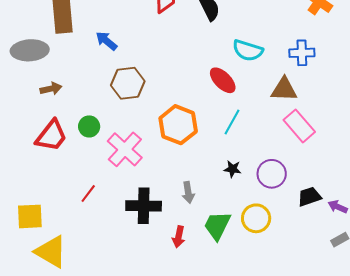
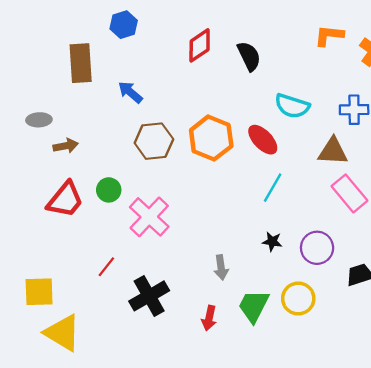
gray ellipse: (30, 50) -> (39, 120), moved, size x0.6
orange hexagon: (178, 125) -> (211, 138), moved
black cross: (144, 206) -> (149, 296), moved, turned -32

